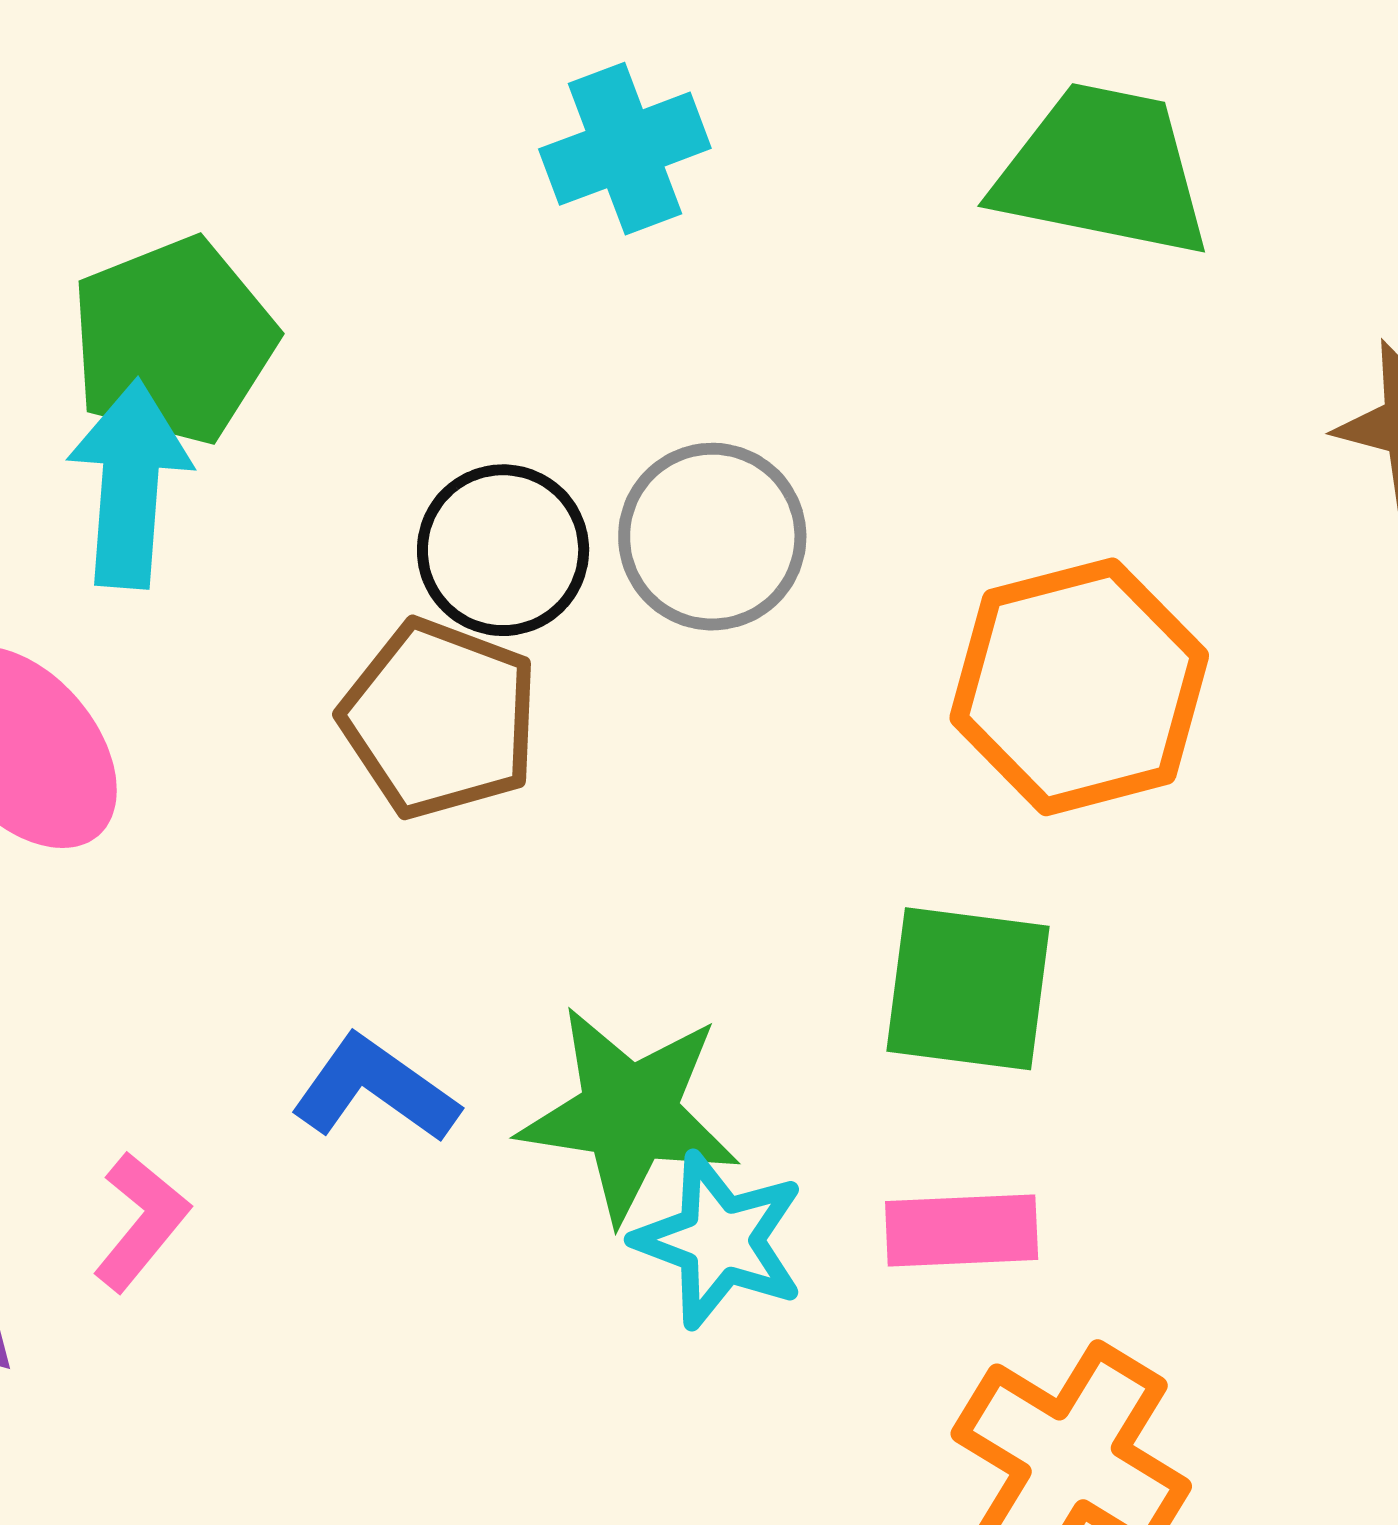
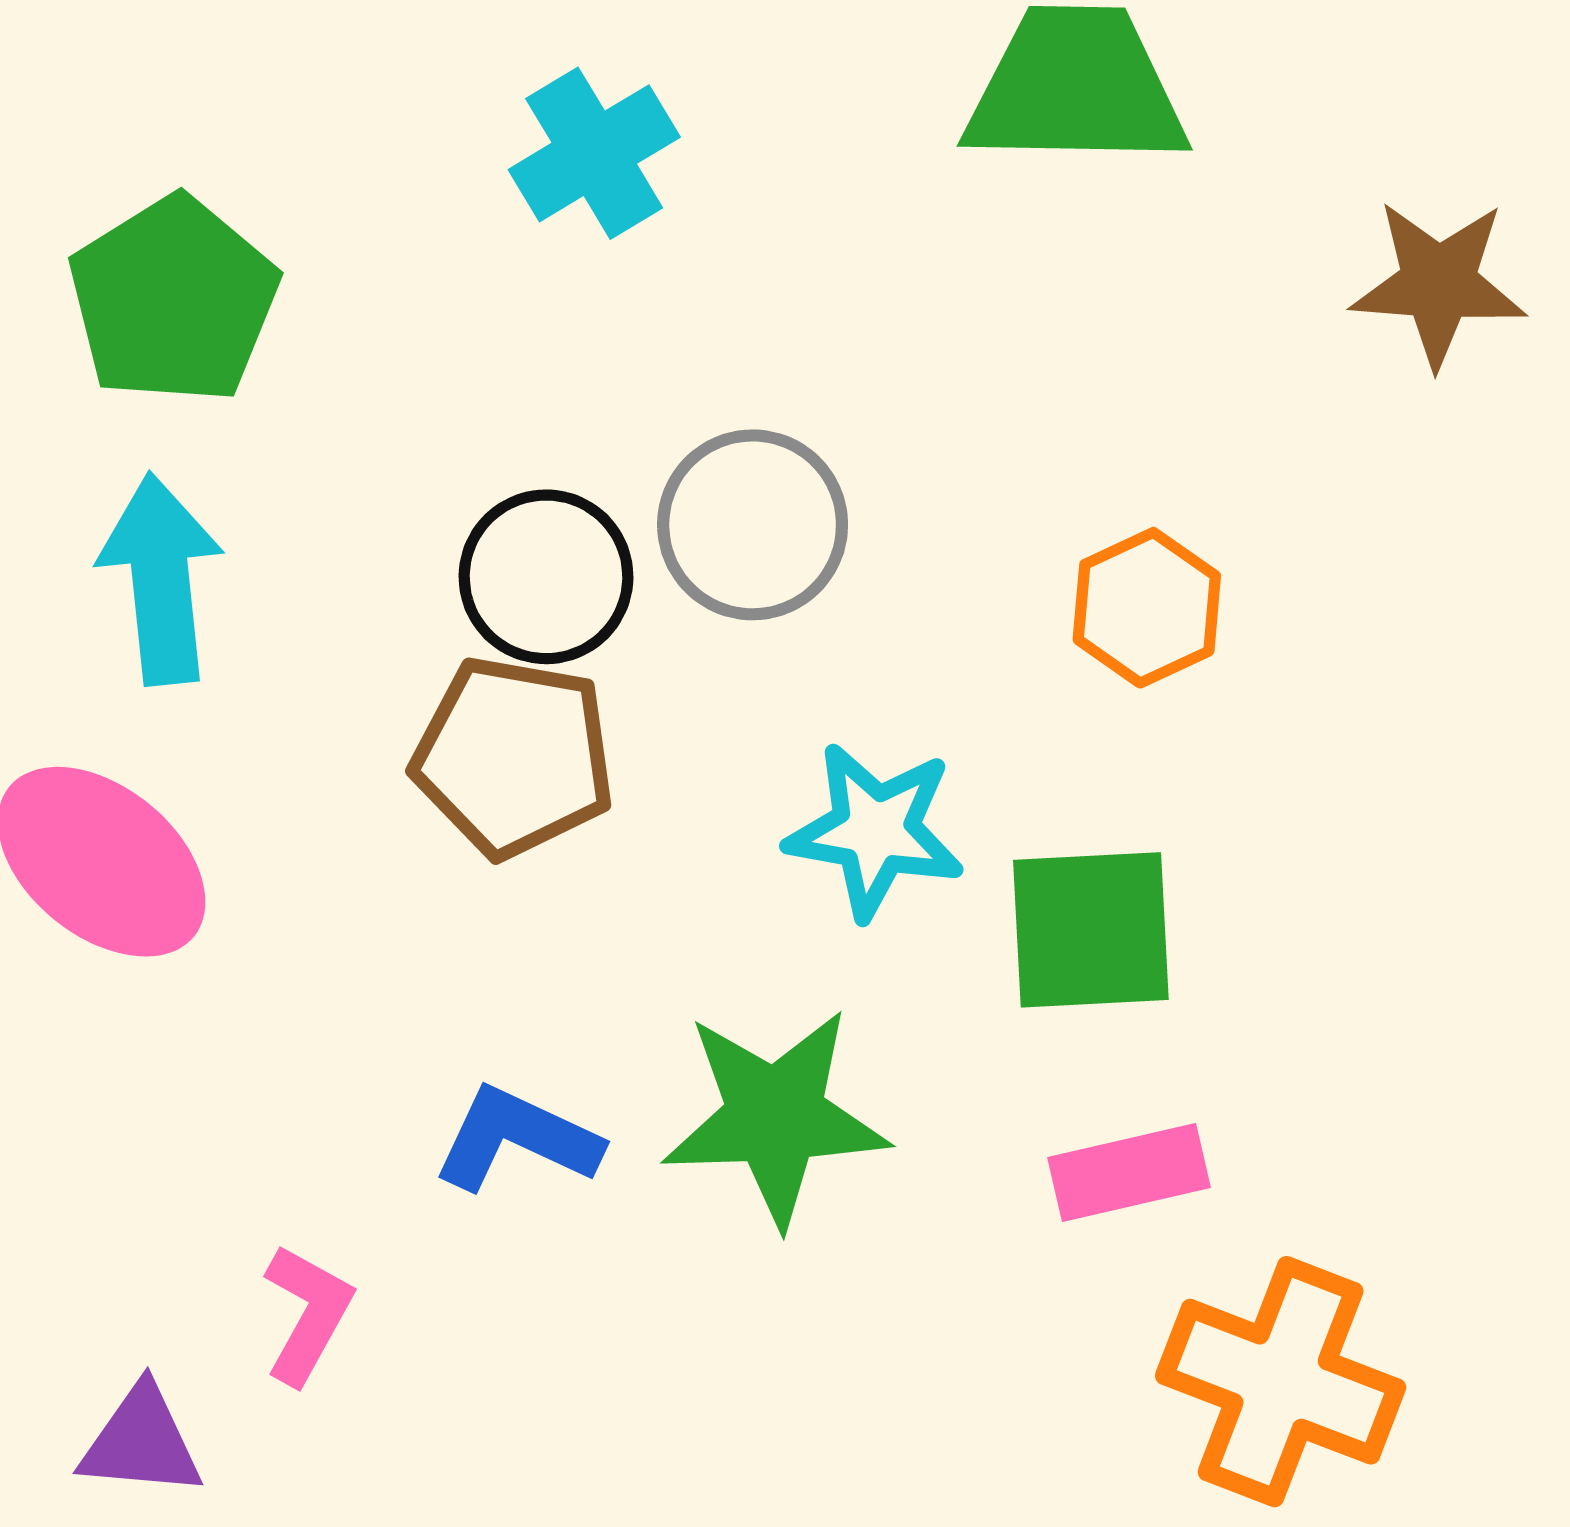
green pentagon: (173, 341) -> (173, 300), moved
orange hexagon: (1079, 687) -> (1147, 608), size x0.6
cyan star: (720, 1240) -> (875, 831), moved

